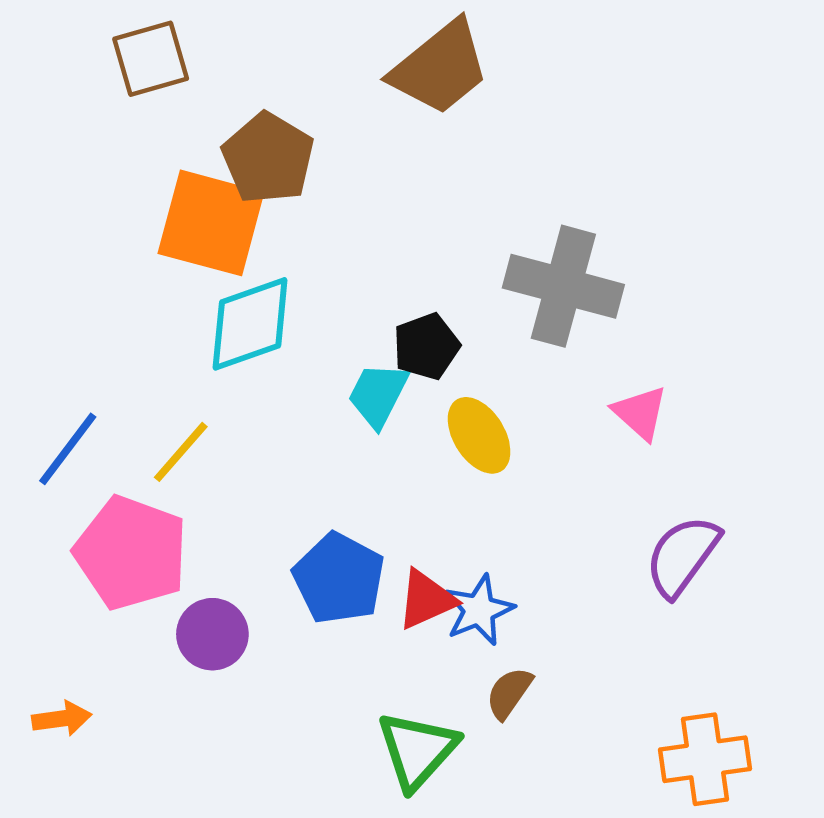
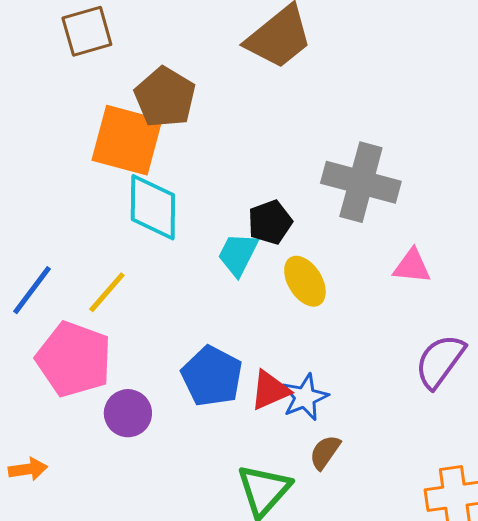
cyan diamond: (250, 324) -> (153, 207), turned -70
pink triangle: (640, 413) -> (412, 266), turned -36

